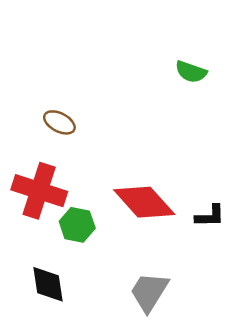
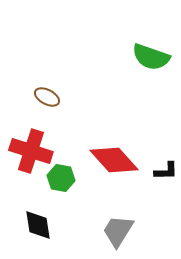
green semicircle: (191, 72) -> (151, 57), size x1.5

